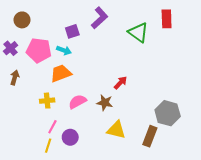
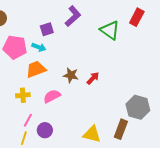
red rectangle: (167, 19) -> (137, 17), turned 30
brown star: (105, 103) -> (71, 75), moved
yellow triangle: (116, 130) -> (92, 134), moved

